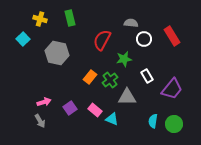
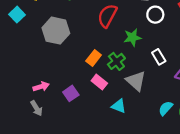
gray triangle: (127, 97) -> (136, 81), turned 42
pink rectangle: (95, 110) -> (99, 82), moved
cyan semicircle: (153, 121) -> (166, 108), turned 32

